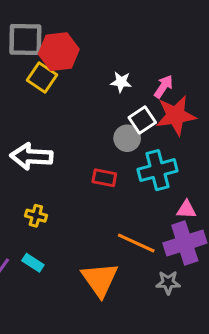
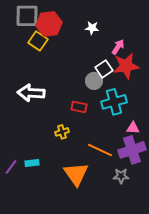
white star: (121, 82) -> (92, 28), moved
yellow cross: (36, 216) -> (62, 132), moved, turned -32
cyan rectangle: (33, 263) -> (32, 163), turned -40

